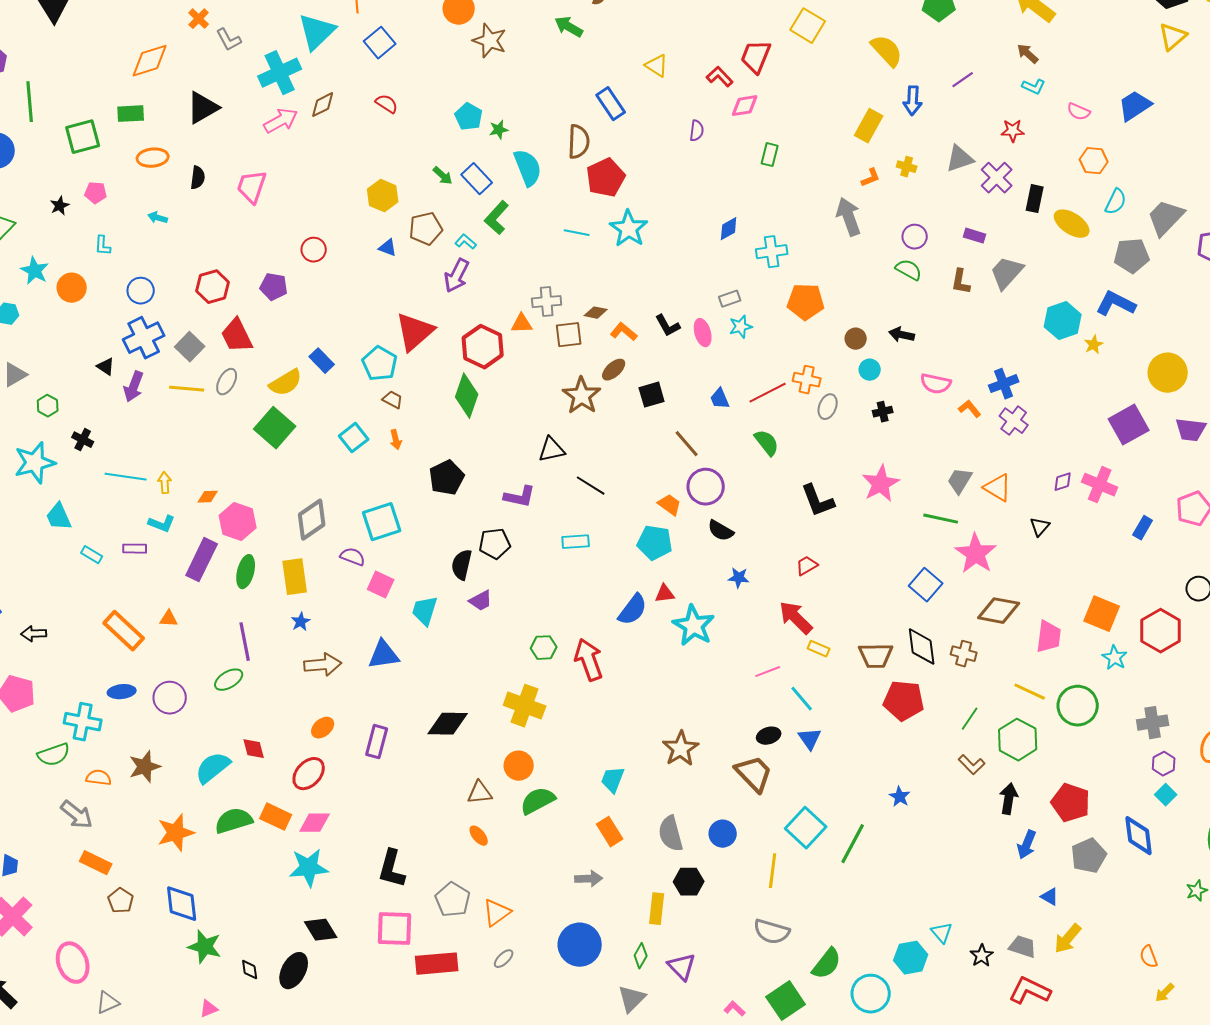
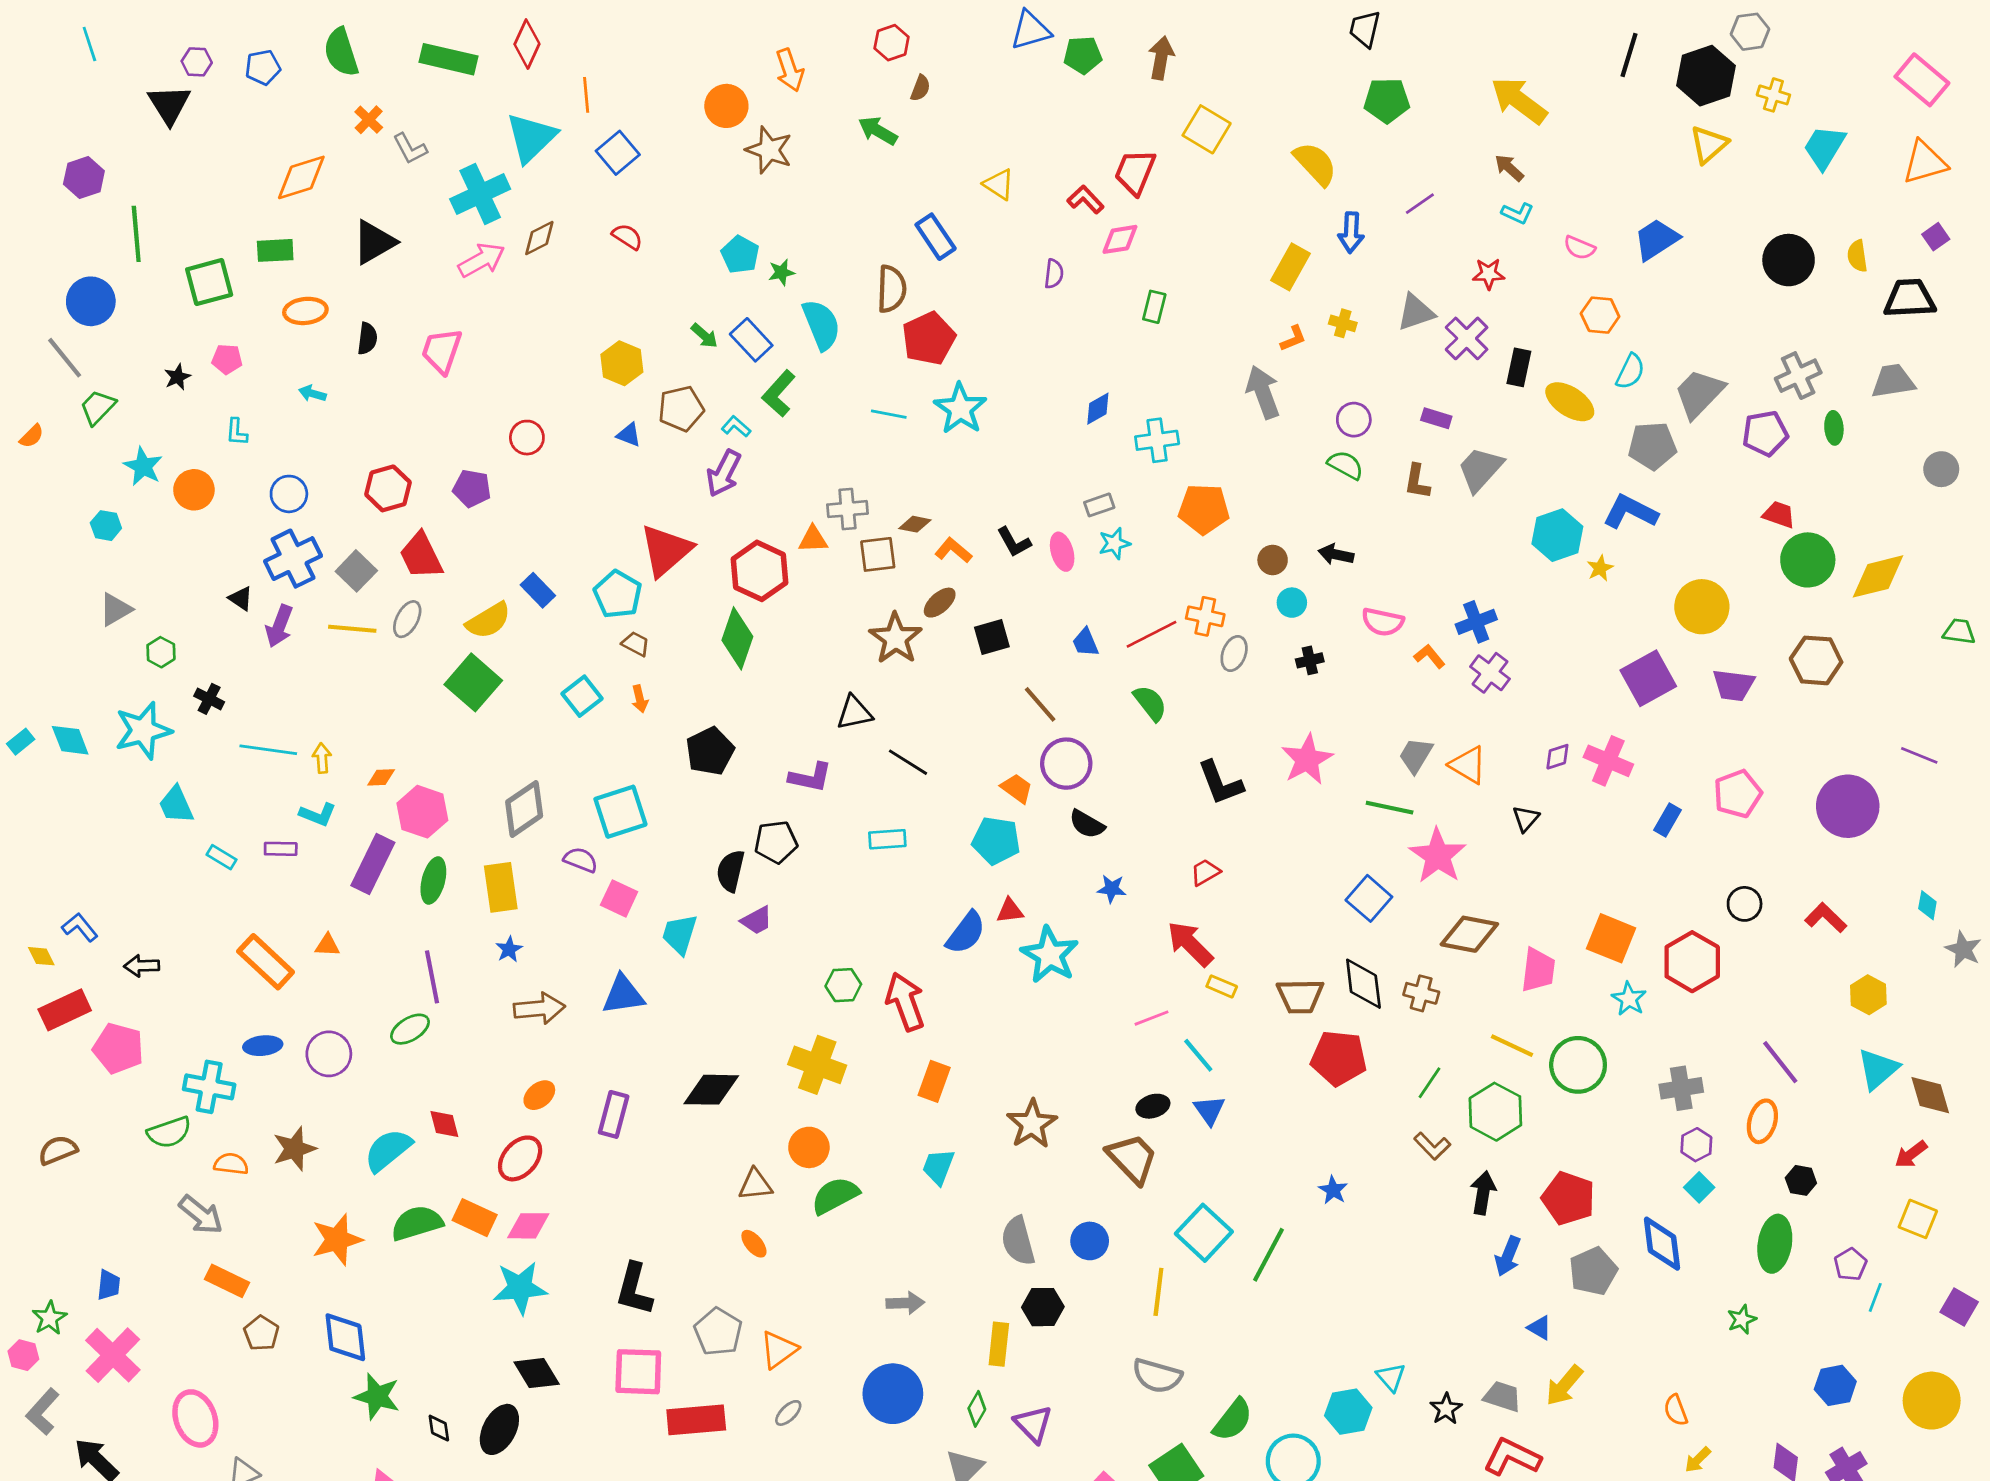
orange rectangle: (610, 832) -> (934, 1081), moved, turned 52

